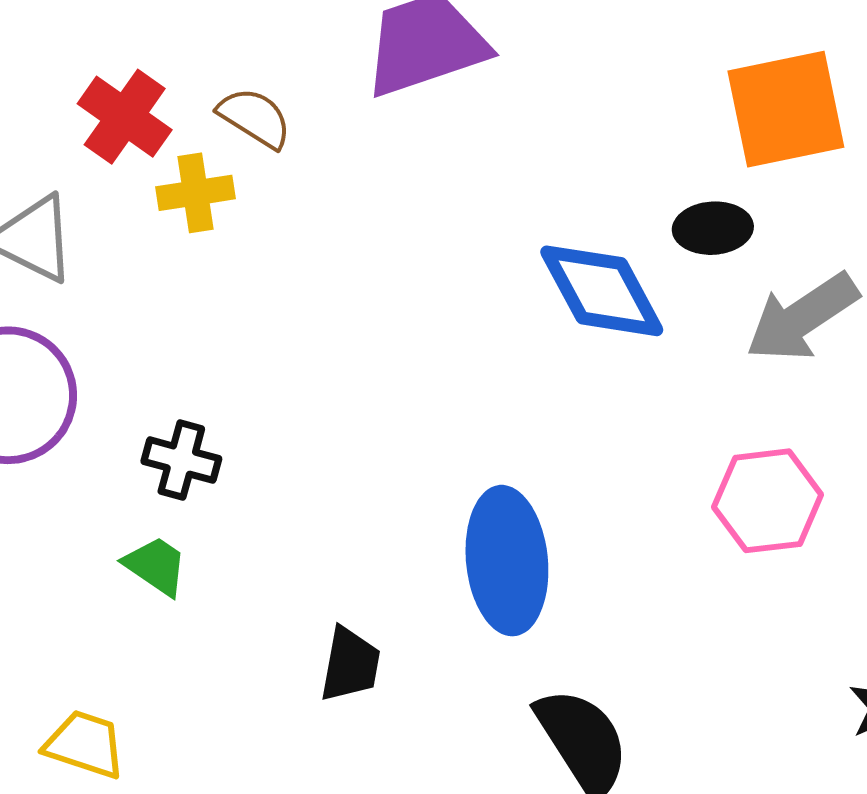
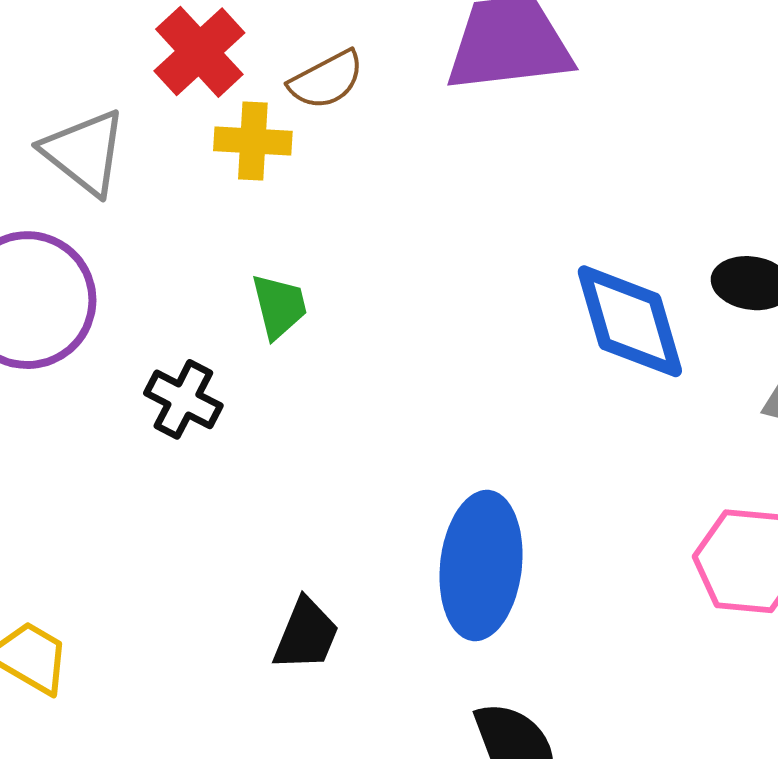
brown semicircle: (255, 118) -> (326, 80), turned 108
green trapezoid: (156, 566) -> (279, 306), moved, turned 30

